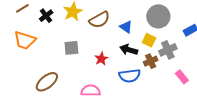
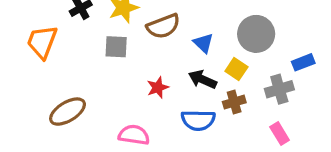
orange trapezoid: (25, 40) -> (42, 42), turned 85
gray square: (71, 48) -> (116, 47), moved
gray cross: (168, 50) -> (279, 89), moved

